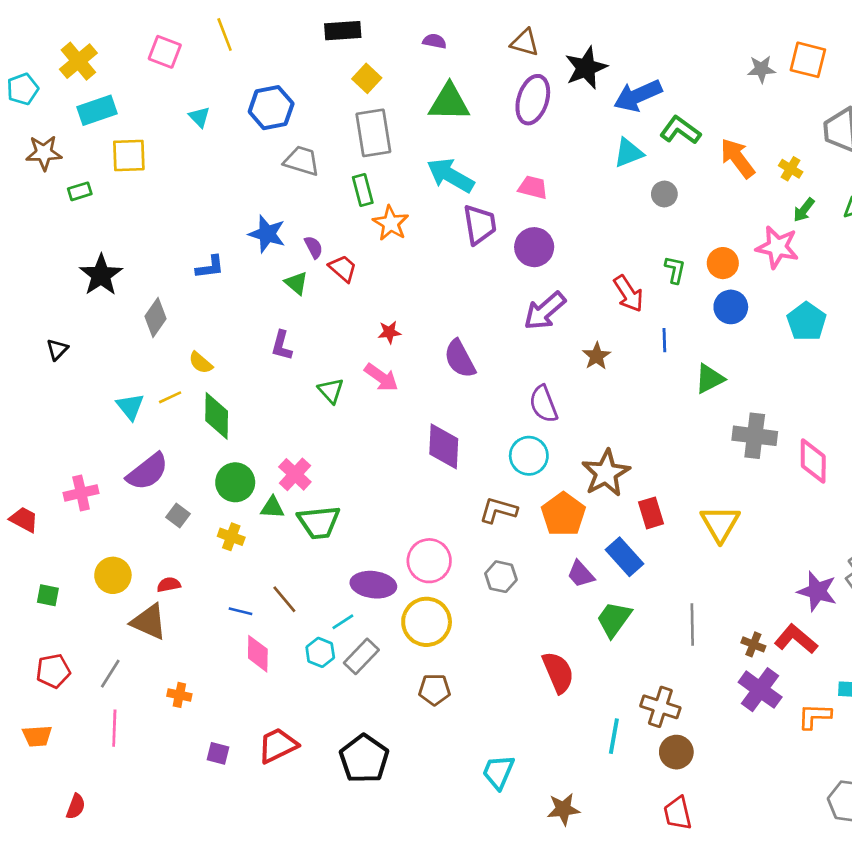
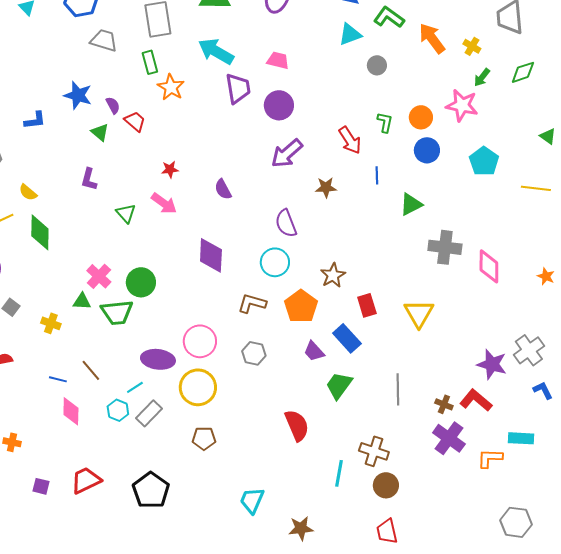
brown star: (597, 356) -> (326, 187), turned 30
purple semicircle: (460, 359) -> (223, 189), size x0.7
brown star: (606, 473) -> (333, 275), size x0.7
green circle: (235, 482) -> (141, 282), moved

